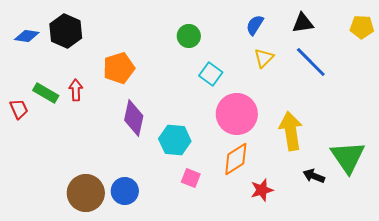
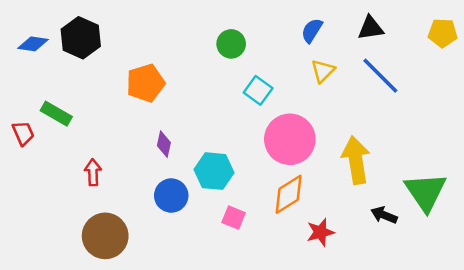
red arrow: (76, 90) -> (93, 172), moved
purple diamond: (134, 118) -> (164, 144), size x0.6
blue circle: (125, 191) -> (171, 196), moved

